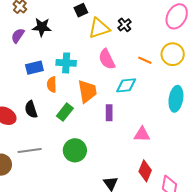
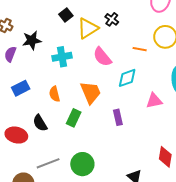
cyan cross: (66, 63) -> (62, 57), moved
blue rectangle: (34, 68) -> (21, 88), moved
purple rectangle: (109, 113) -> (118, 117), moved
pink triangle: (142, 134) -> (154, 101), moved
green circle: (75, 150) -> (82, 164), moved

